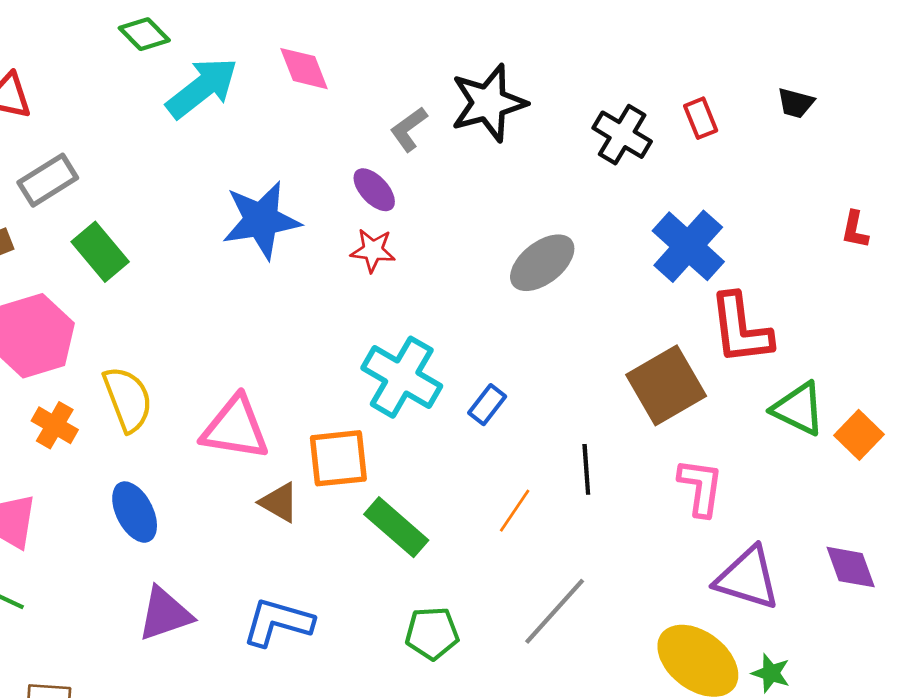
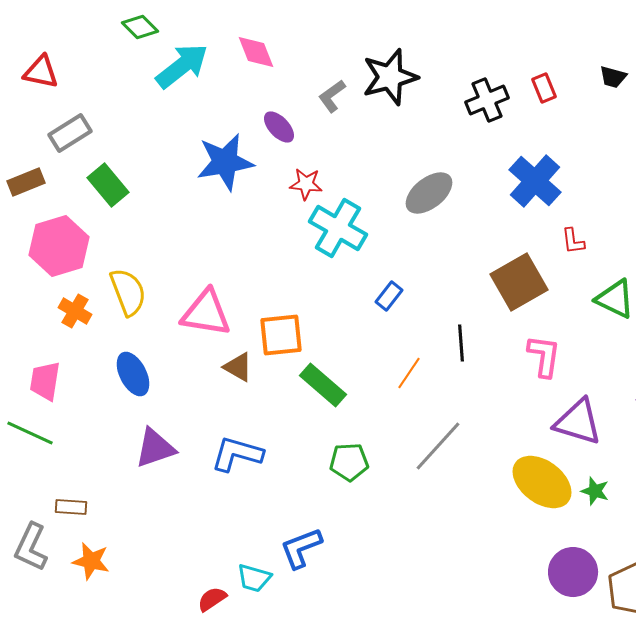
black cross: (622, 135) -> (487, 100), turned 36
purple ellipse: (374, 190) -> (279, 127), moved
red L-shape: (741, 329) -> (573, 241), size x0.5
cyan cross: (402, 377) -> (338, 228), moved

